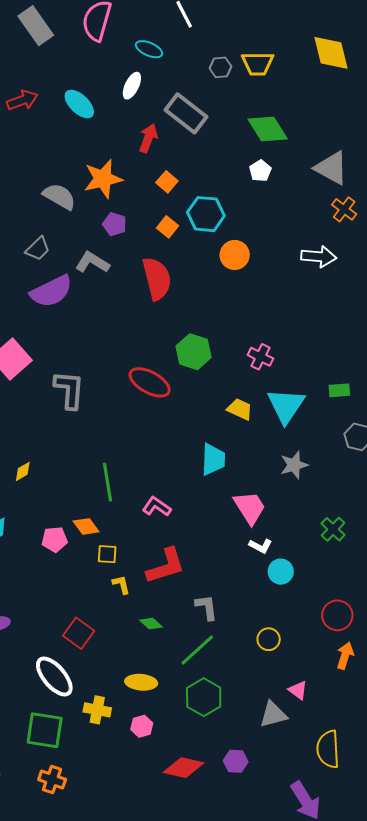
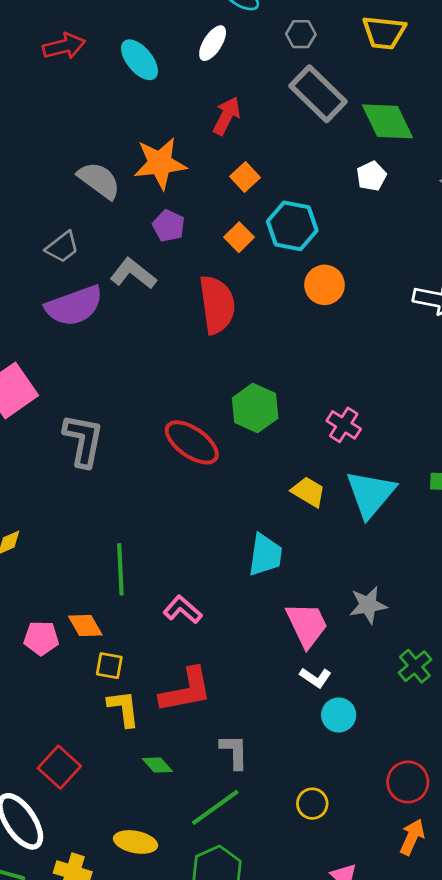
gray hexagon: (221, 67) -> (301, 34), moved
gray rectangle: (186, 113) -> (318, 94), moved
gray star: (294, 465) -> (368, 605), moved
yellow L-shape: (121, 585) -> (124, 708), size x1.4

